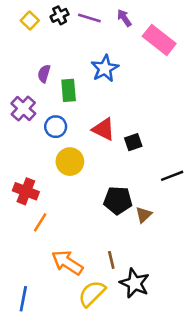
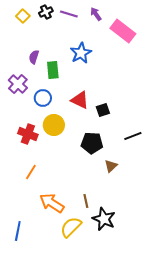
red cross: (26, 191) -> (28, 134), moved
black pentagon: (118, 200) -> (92, 143), moved

